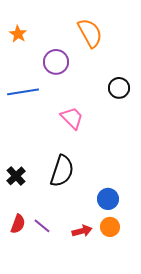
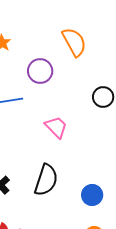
blue circle: (108, 199) -> (92, 195), moved

